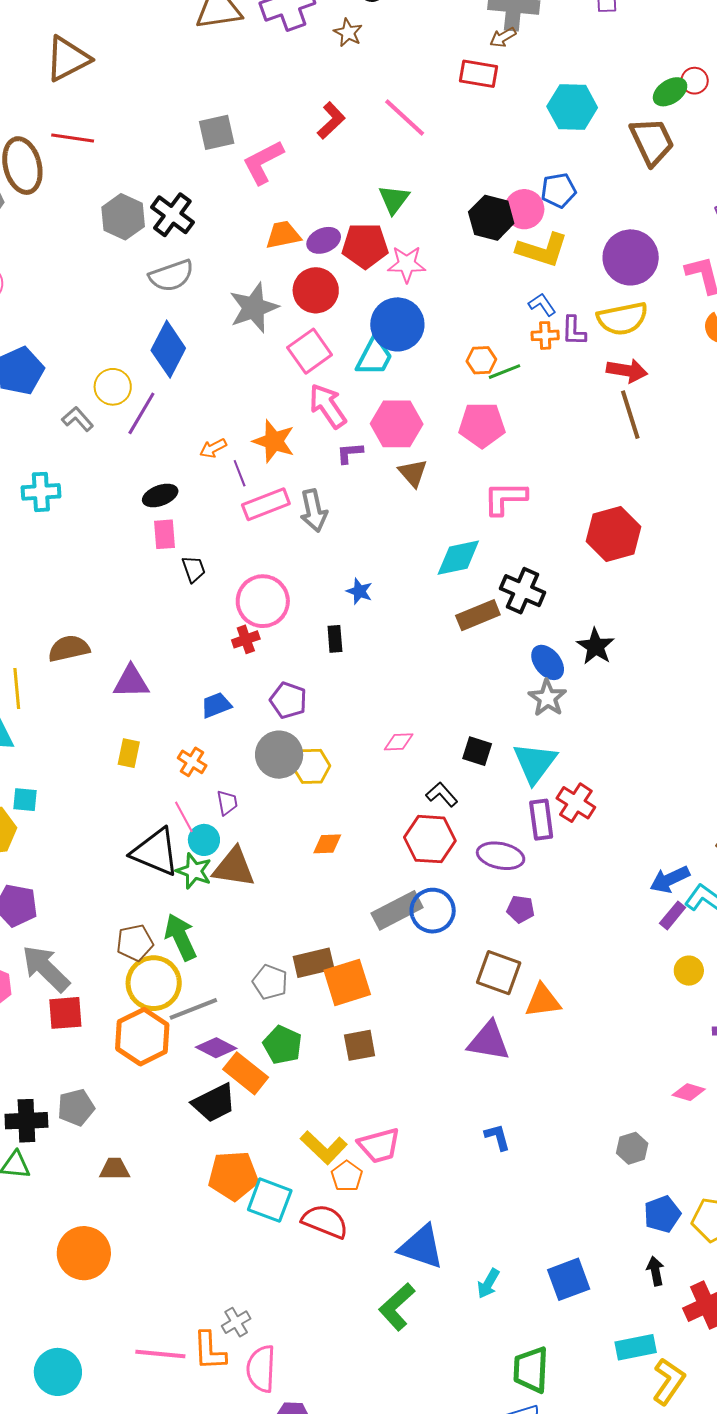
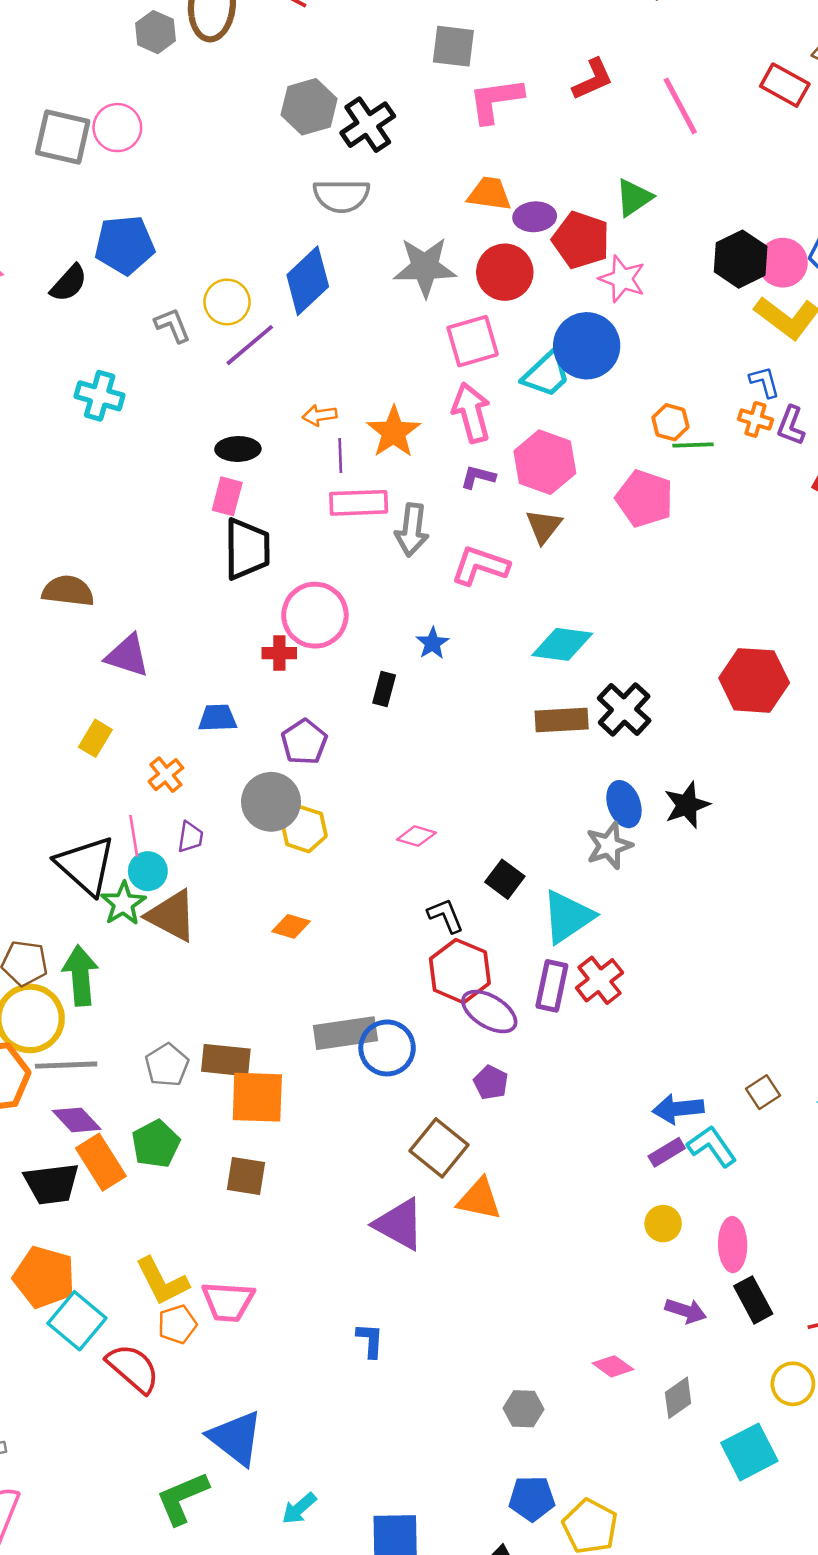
pink L-shape: (505, 498) -> (480, 566), moved
black trapezoid: (194, 569) -> (247, 549), size x1.8
red hexagon: (430, 839) -> (460, 971), moved

